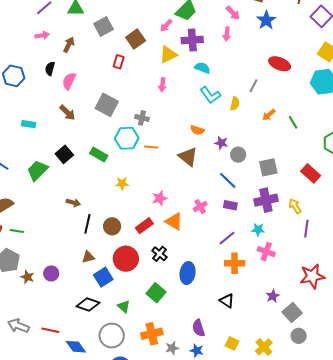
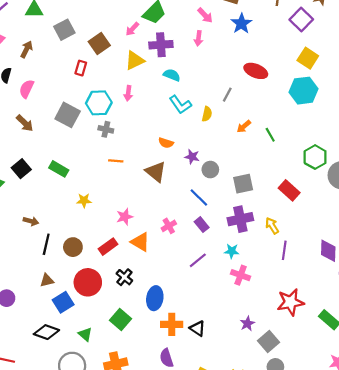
cyan hexagon: (127, 138) -> (99, 103), moved
purple rectangle: (230, 205) -> (202, 225), turned 40
orange cross: (235, 263) -> (172, 324), moved

